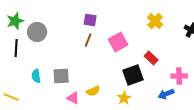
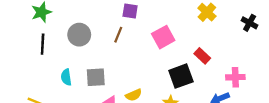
gray circle: (37, 32) -> (79, 35), moved
brown line: (88, 40) -> (118, 35), moved

